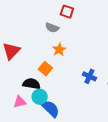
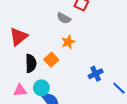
blue cross: (89, 76) -> (96, 74), turned 32
black semicircle: (31, 84) -> (31, 63), moved, turned 72

